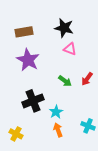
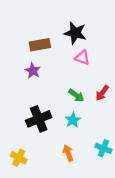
brown rectangle: (24, 32) -> (40, 45), moved
purple star: (28, 60) -> (33, 71), size x0.6
cyan star: (56, 112) -> (73, 120), moved

